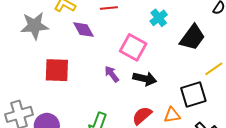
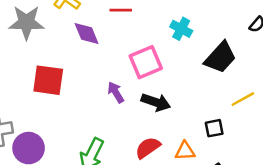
cyan cross: (159, 18) -> (181, 29), turned -30
pink square: (133, 47) -> (146, 62), turned 32
black square: (193, 94) -> (214, 128), size x0.6

